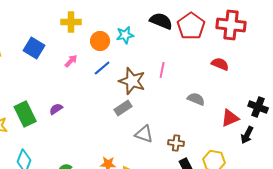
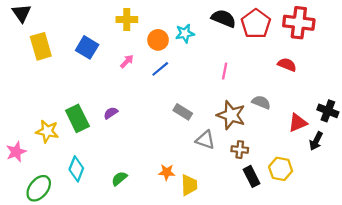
brown star: (132, 81) -> (231, 115), moved
gray rectangle: (123, 108) -> (183, 112), turned 66

